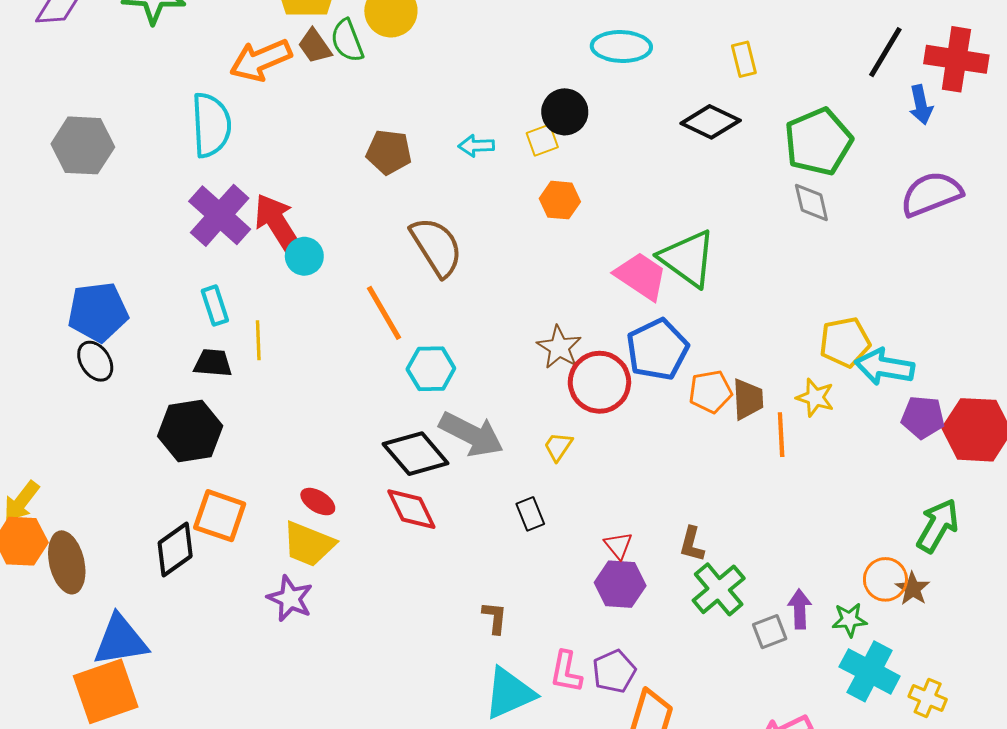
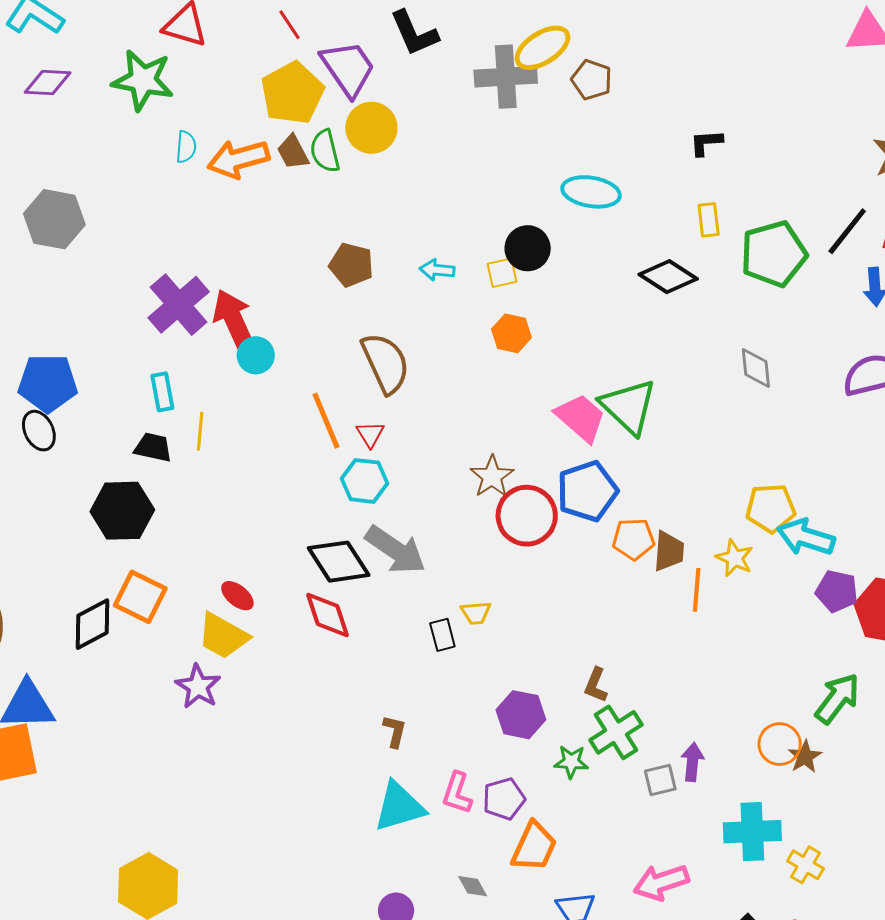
cyan semicircle: (211, 125) -> (186, 147), moved, size x0.5
green pentagon: (818, 142) -> (774, 254), moved
yellow trapezoid: (558, 447) -> (476, 613), moved, turned -136
red triangle: (618, 545) -> (370, 434), moved
green star: (849, 620) -> (571, 762), moved
cyan cross: (870, 671) -> (752, 832), turned -38

